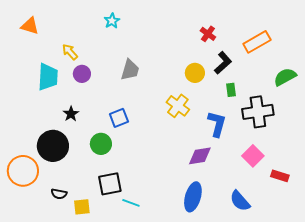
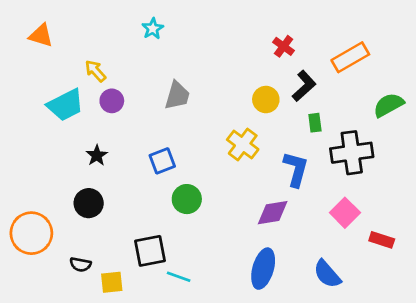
cyan trapezoid: (48, 77) -> (65, 105), turned 60
green circle: (101, 144) -> (187, 199), moved
black circle: (53, 146) -> (89, 203), moved, size x0.7

